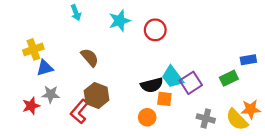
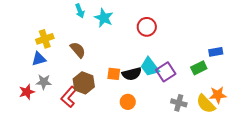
cyan arrow: (76, 13) -> (80, 11), moved
cyan star: (120, 21) -> (104, 18), turned -30
red circle: (155, 30) -> (147, 27), moved
yellow cross: (33, 49) -> (45, 39), moved
orange square: (164, 99) -> (114, 74), moved

